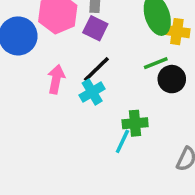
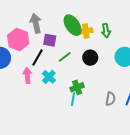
purple square: (95, 28) -> (50, 40), moved
green line: (156, 63) -> (65, 57), moved
black line: (96, 69) -> (37, 58), moved

